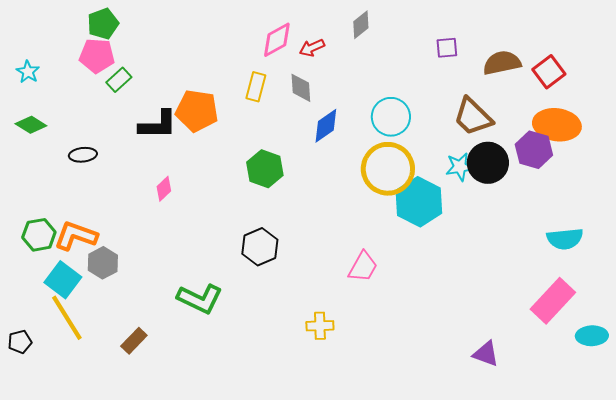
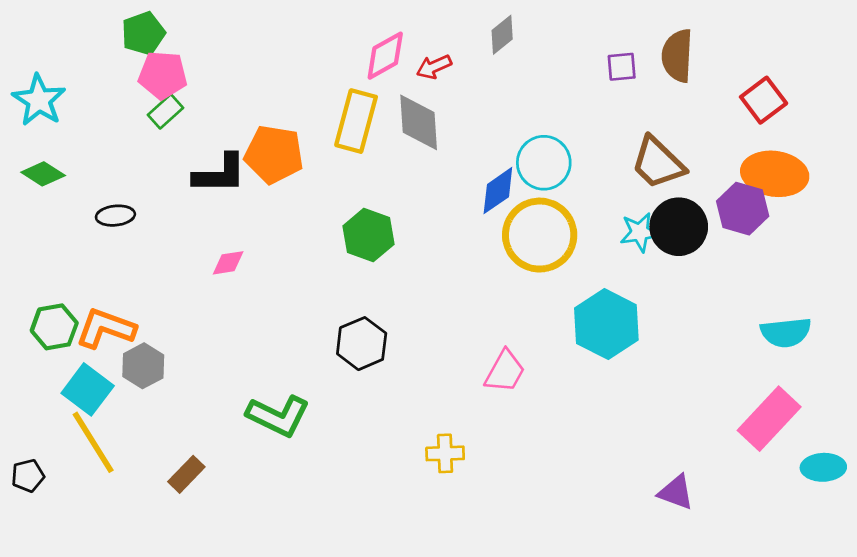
pink pentagon: (97, 56) -> (163, 75), moved
brown semicircle: (502, 63) -> (677, 56), moved, turned -75
cyan star: (28, 72) -> (39, 100), size x1.6
yellow rectangle: (256, 87) -> (356, 121), size x1.5
gray diamond: (301, 88) -> (419, 122), size x1.4
blue diamond: (326, 126) -> (498, 191), moved
pink diamond: (164, 189) -> (228, 263), turned 35
cyan hexagon: (419, 202) -> (606, 324), moved

